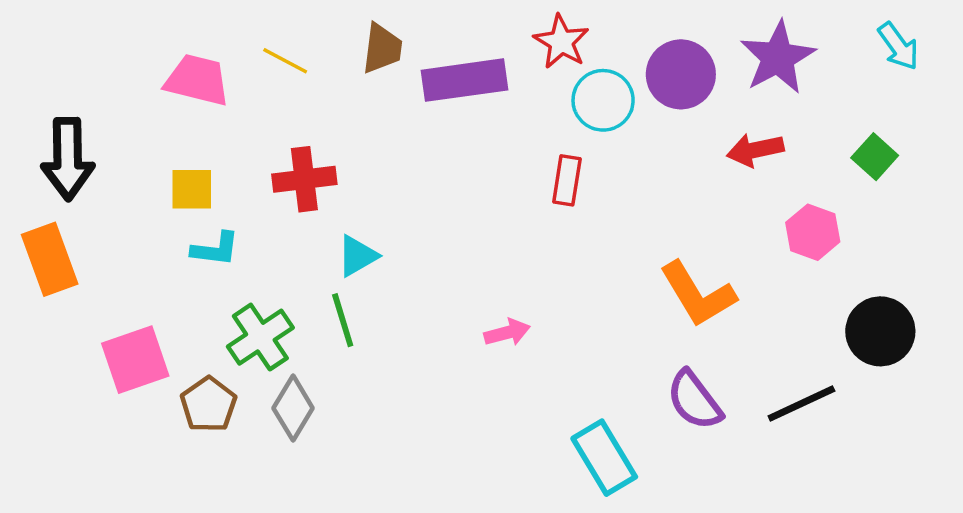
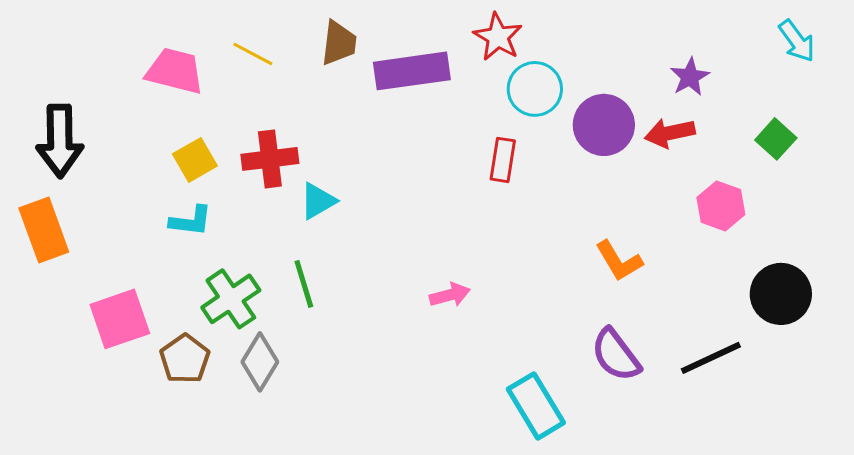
purple star: (778, 57) -> (690, 77), moved, size x0.6
purple circle: (681, 74) -> (604, 125), moved
yellow square: (192, 189) -> (195, 160), moved, turned -30
cyan triangle: (357, 256) -> (318, 201), moved
orange L-shape: (698, 294) -> (619, 261), size x0.7

